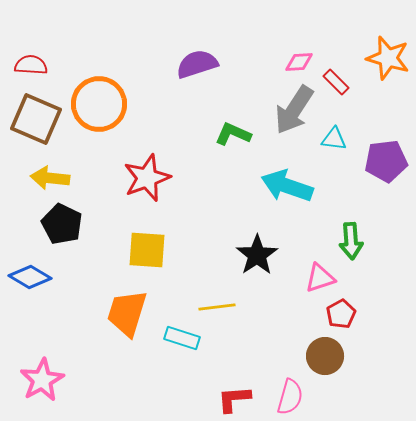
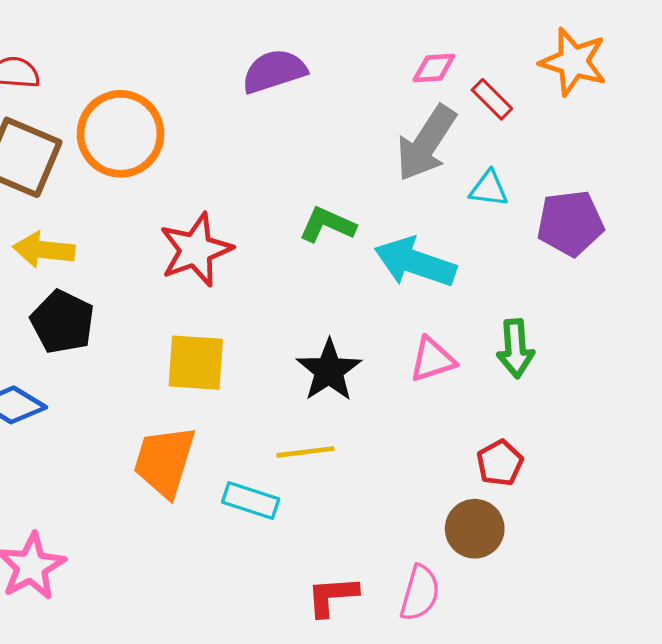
green L-shape: (233, 134) -> (327, 225), moved
black star: (257, 255) -> (329, 370), moved
pink triangle: (320, 278) -> (432, 359), moved

